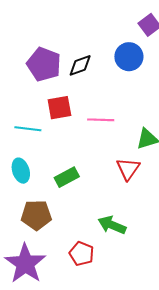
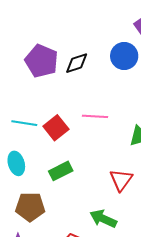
red square: (59, 108) -> (56, 128), moved, turned -30
red triangle: (128, 169) -> (121, 180), moved

